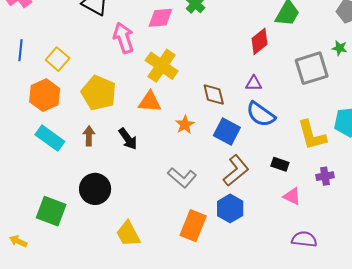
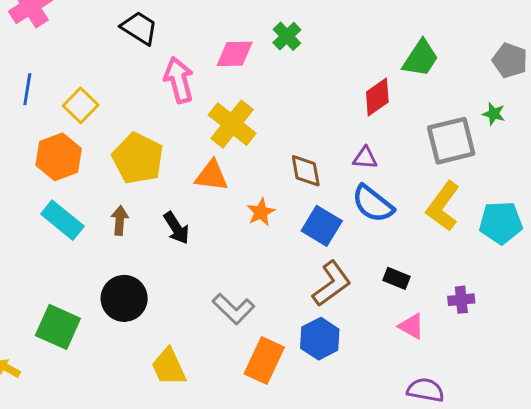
yellow L-shape: (312, 135) -> (443, 206), moved, turned 48
gray L-shape: (182, 178) -> (233, 309), moved

